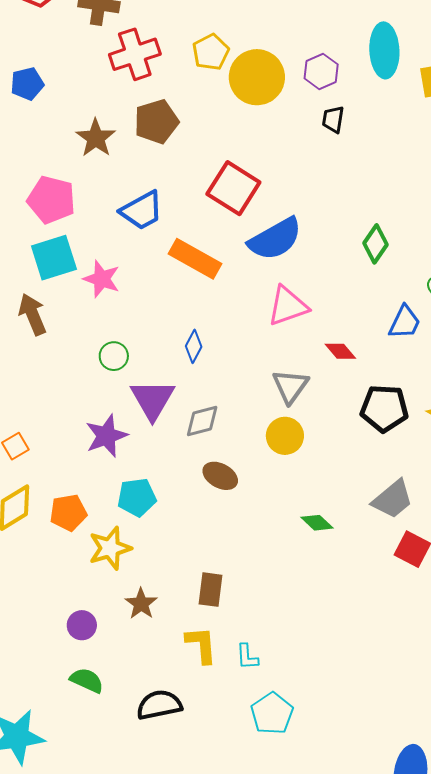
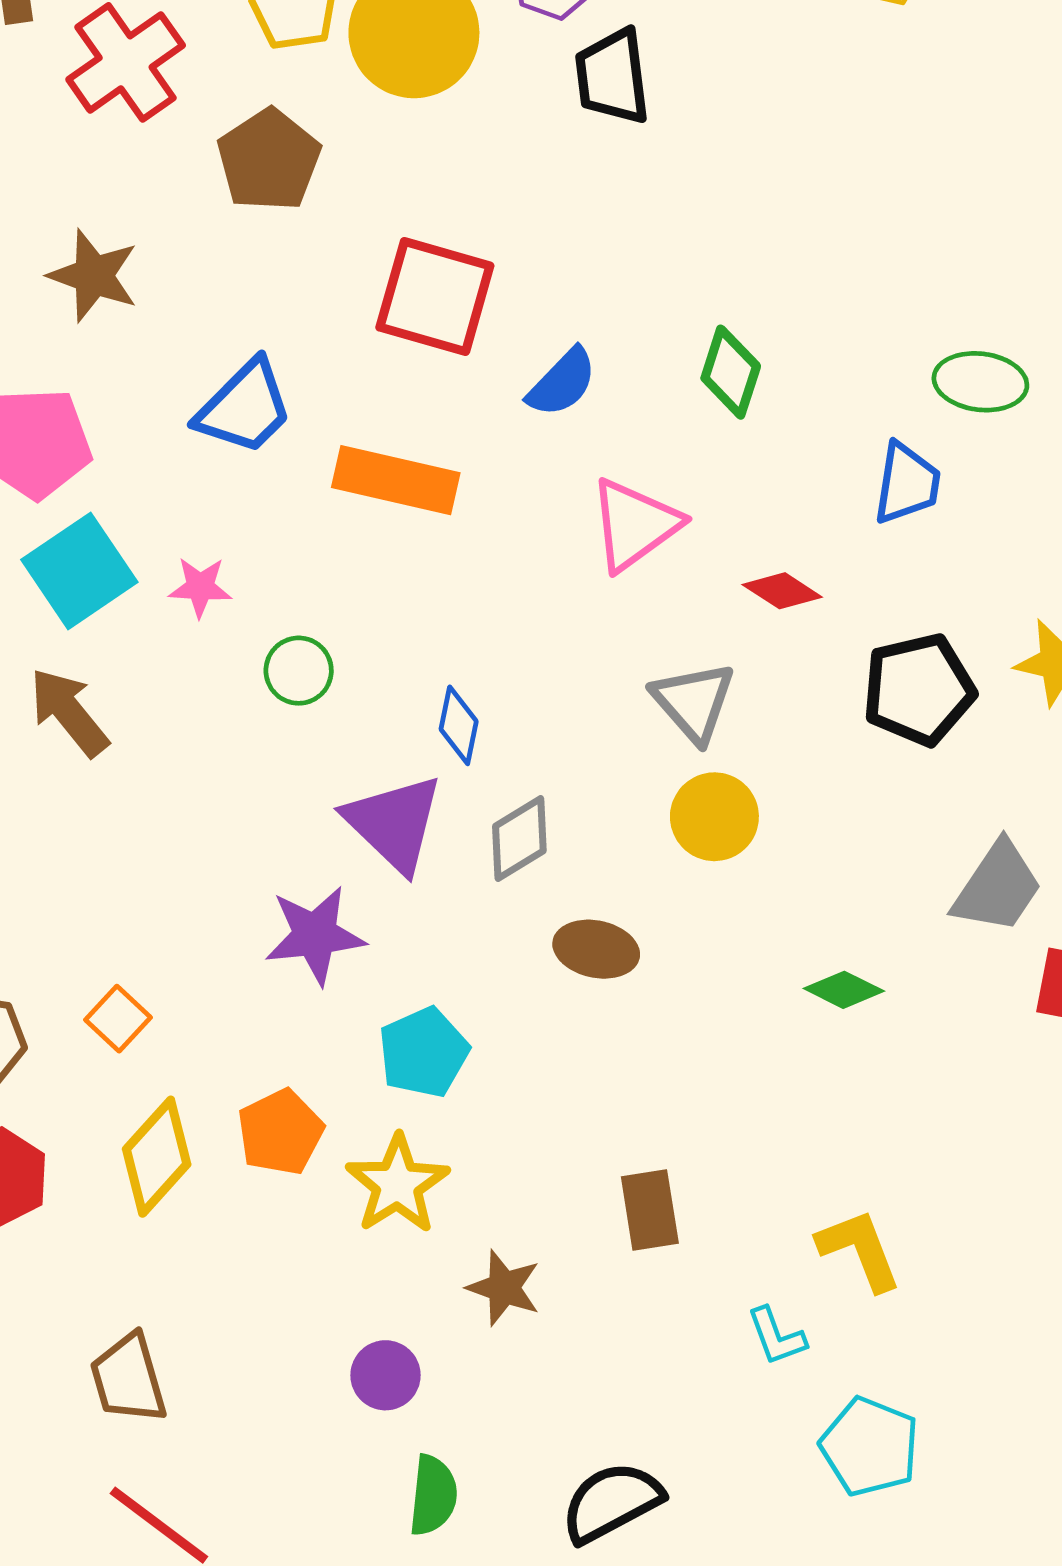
black trapezoid: (333, 119) -> (612, 77), size x1.5
brown pentagon: (156, 122) -> (269, 160), moved
blue semicircle: (275, 239) -> (562, 383), size x0.6
green diamond: (375, 244) -> (731, 372), moved
pink star: (102, 279) -> (200, 587), size x0.7
blue diamond: (194, 346) -> (459, 725), moved
green circle: (114, 356) -> (299, 671), moved
purple star: (106, 436) -> (315, 935), turned 30
yellow L-shape: (201, 645) -> (859, 1250), moved
green semicircle: (87, 680) -> (433, 1495), turned 88

